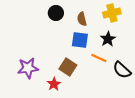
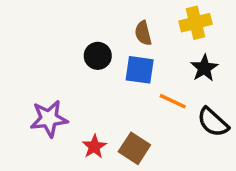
black circle: (56, 13) -> (98, 56), moved
black star: (108, 39) -> (204, 68), moved
brown square: (68, 67) -> (134, 148), moved

